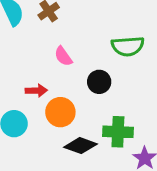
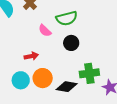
green semicircle: (128, 46) -> (67, 18), moved
orange circle: (60, 112) -> (43, 78), moved

